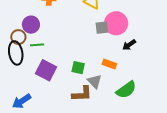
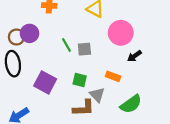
gray square: (102, 28) -> (84, 49), moved
brown circle: (18, 37) -> (16, 37), moved
green line: (37, 45) -> (66, 45), moved, turned 64

